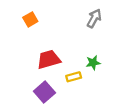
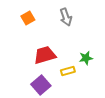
gray arrow: (94, 18) -> (66, 17), moved, turned 132

